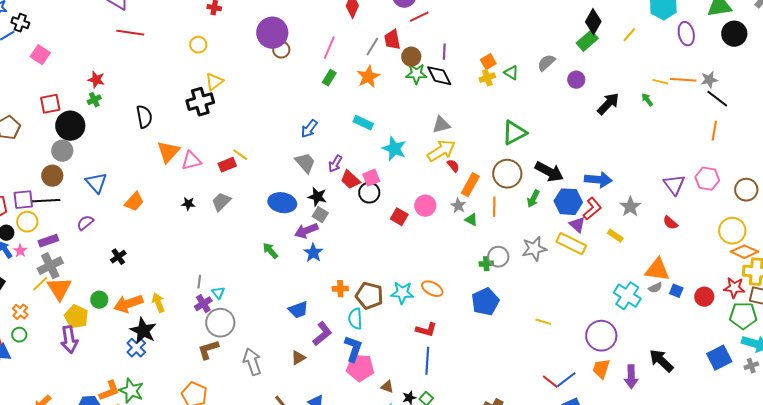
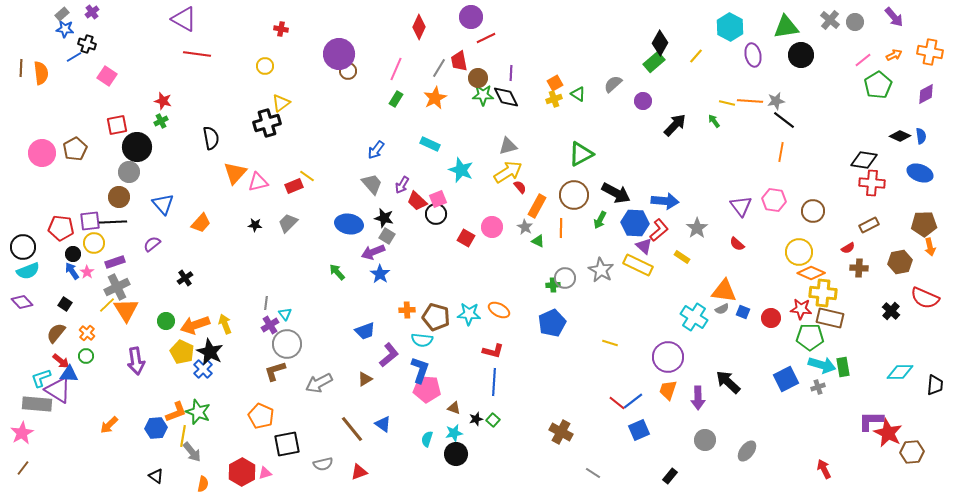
gray star: (534, 249) -> (601, 270), turned -30
yellow pentagon: (76, 317) -> (182, 352), moved
cyan semicircle: (355, 319) -> (422, 340), turned -80
gray arrow: (252, 362) -> (319, 383), turned -100

